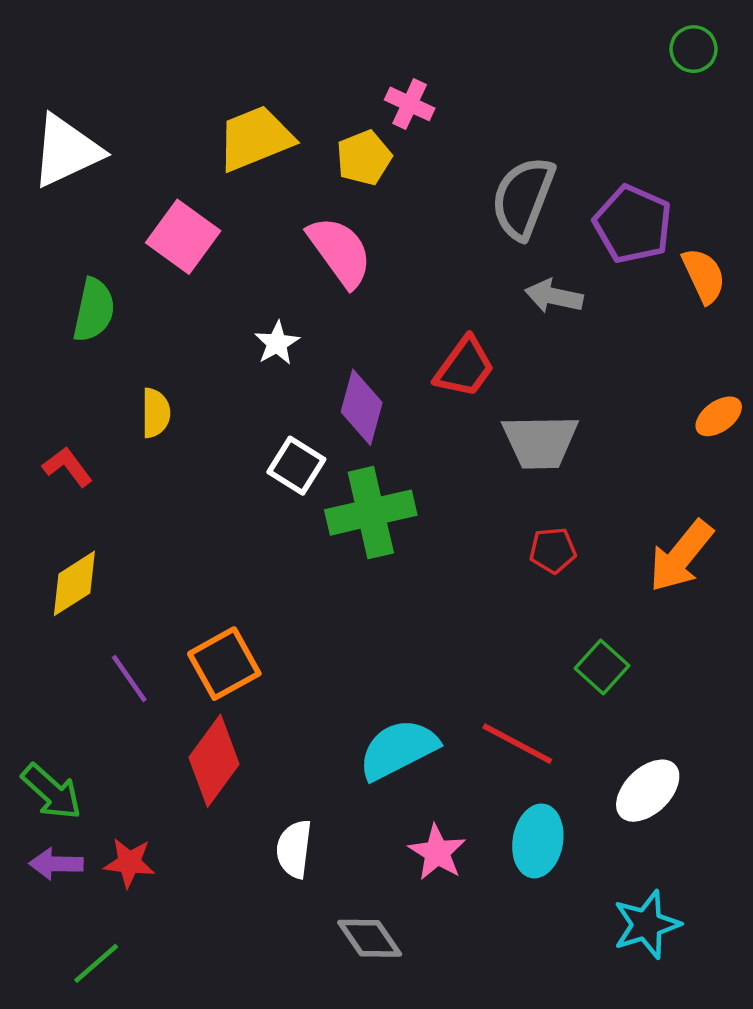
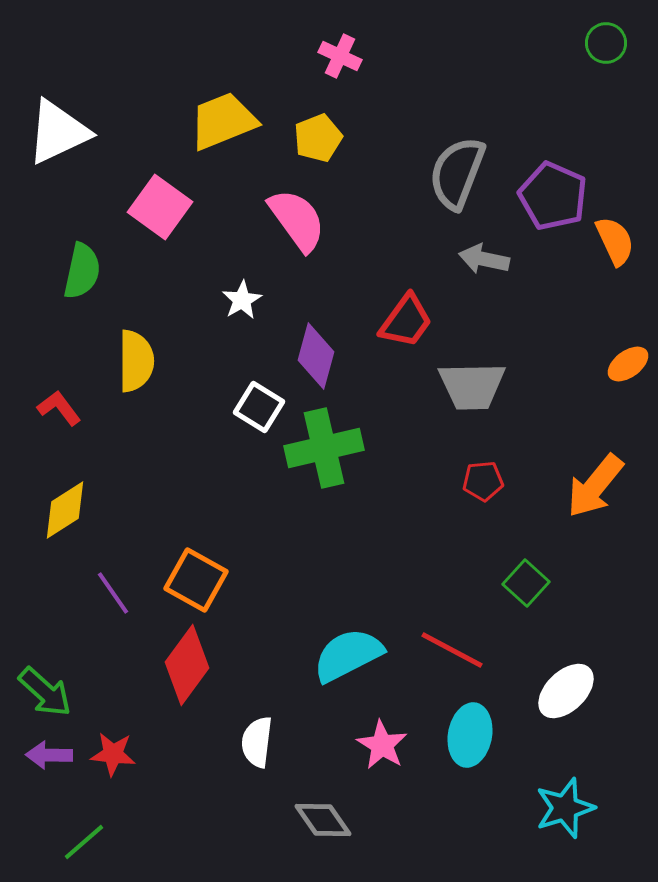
pink cross: (410, 104) -> (340, 56), moved
yellow semicircle: (156, 413) -> (136, 361), size x1.4
orange square: (224, 664) -> (196, 580), turned -32

